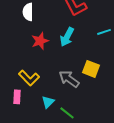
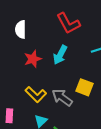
yellow L-shape: (29, 78) -> (36, 94), moved

